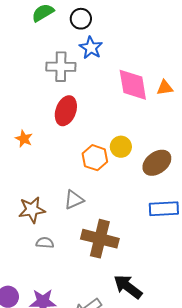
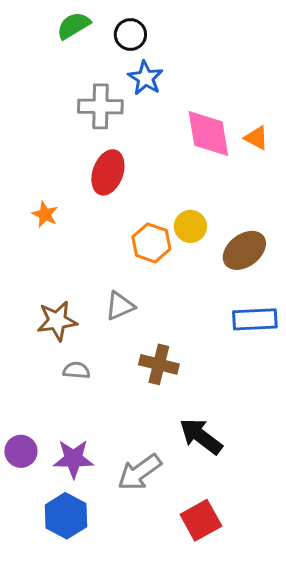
orange triangle: (165, 88) -> (256, 138), turned 36
brown cross: (100, 239) -> (159, 364), size x0.7

